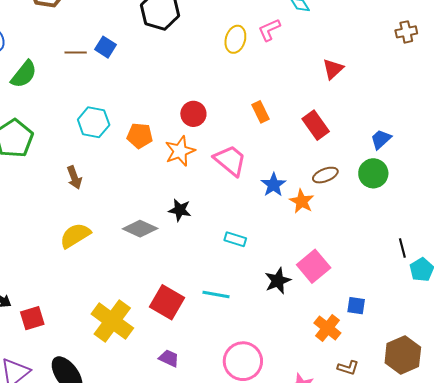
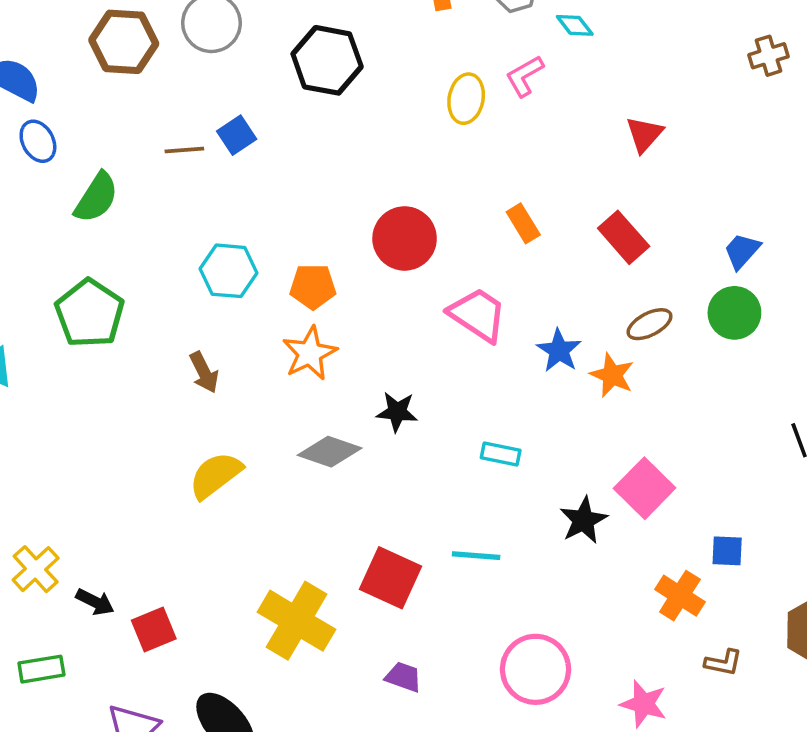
blue square: (106, 47) -> (237, 135), turned 30
red circle: (193, 114) -> (405, 238), size x1.4
orange star: (180, 151) -> (310, 353), moved

